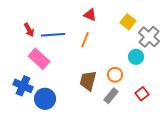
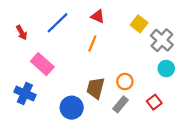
red arrow: (29, 30) -> (22, 33), moved
blue line: (53, 35) -> (58, 23), moved, turned -40
cyan circle: (136, 57) -> (166, 68), moved
blue circle: (45, 99) -> (72, 108), moved

